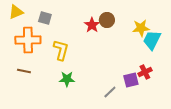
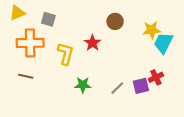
red star: (92, 25) -> (92, 43), moved
green star: (67, 79) -> (83, 85), moved
gray line: (110, 92) -> (117, 88), moved

